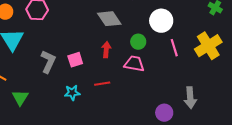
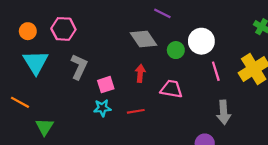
green circle: (138, 42) -> (176, 50), moved
gray L-shape: (48, 62) -> (79, 67), moved
cyan star: (72, 93) -> (102, 108), moved
gray arrow: (190, 98) -> (224, 112), moved

